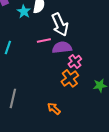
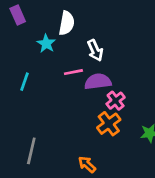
cyan star: (24, 11) -> (46, 44), moved
white arrow: (60, 24) -> (95, 50), size x0.7

